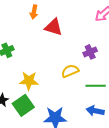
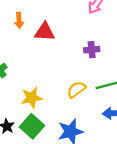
purple cross: (90, 52) -> (92, 50), turned 32
yellow semicircle: (70, 71) -> (76, 89), moved

